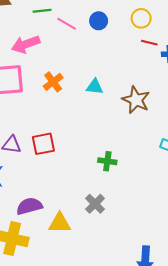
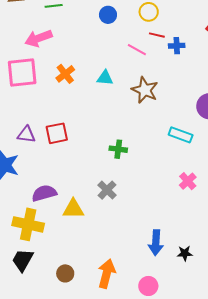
pink line: (67, 24) -> (137, 50), moved

